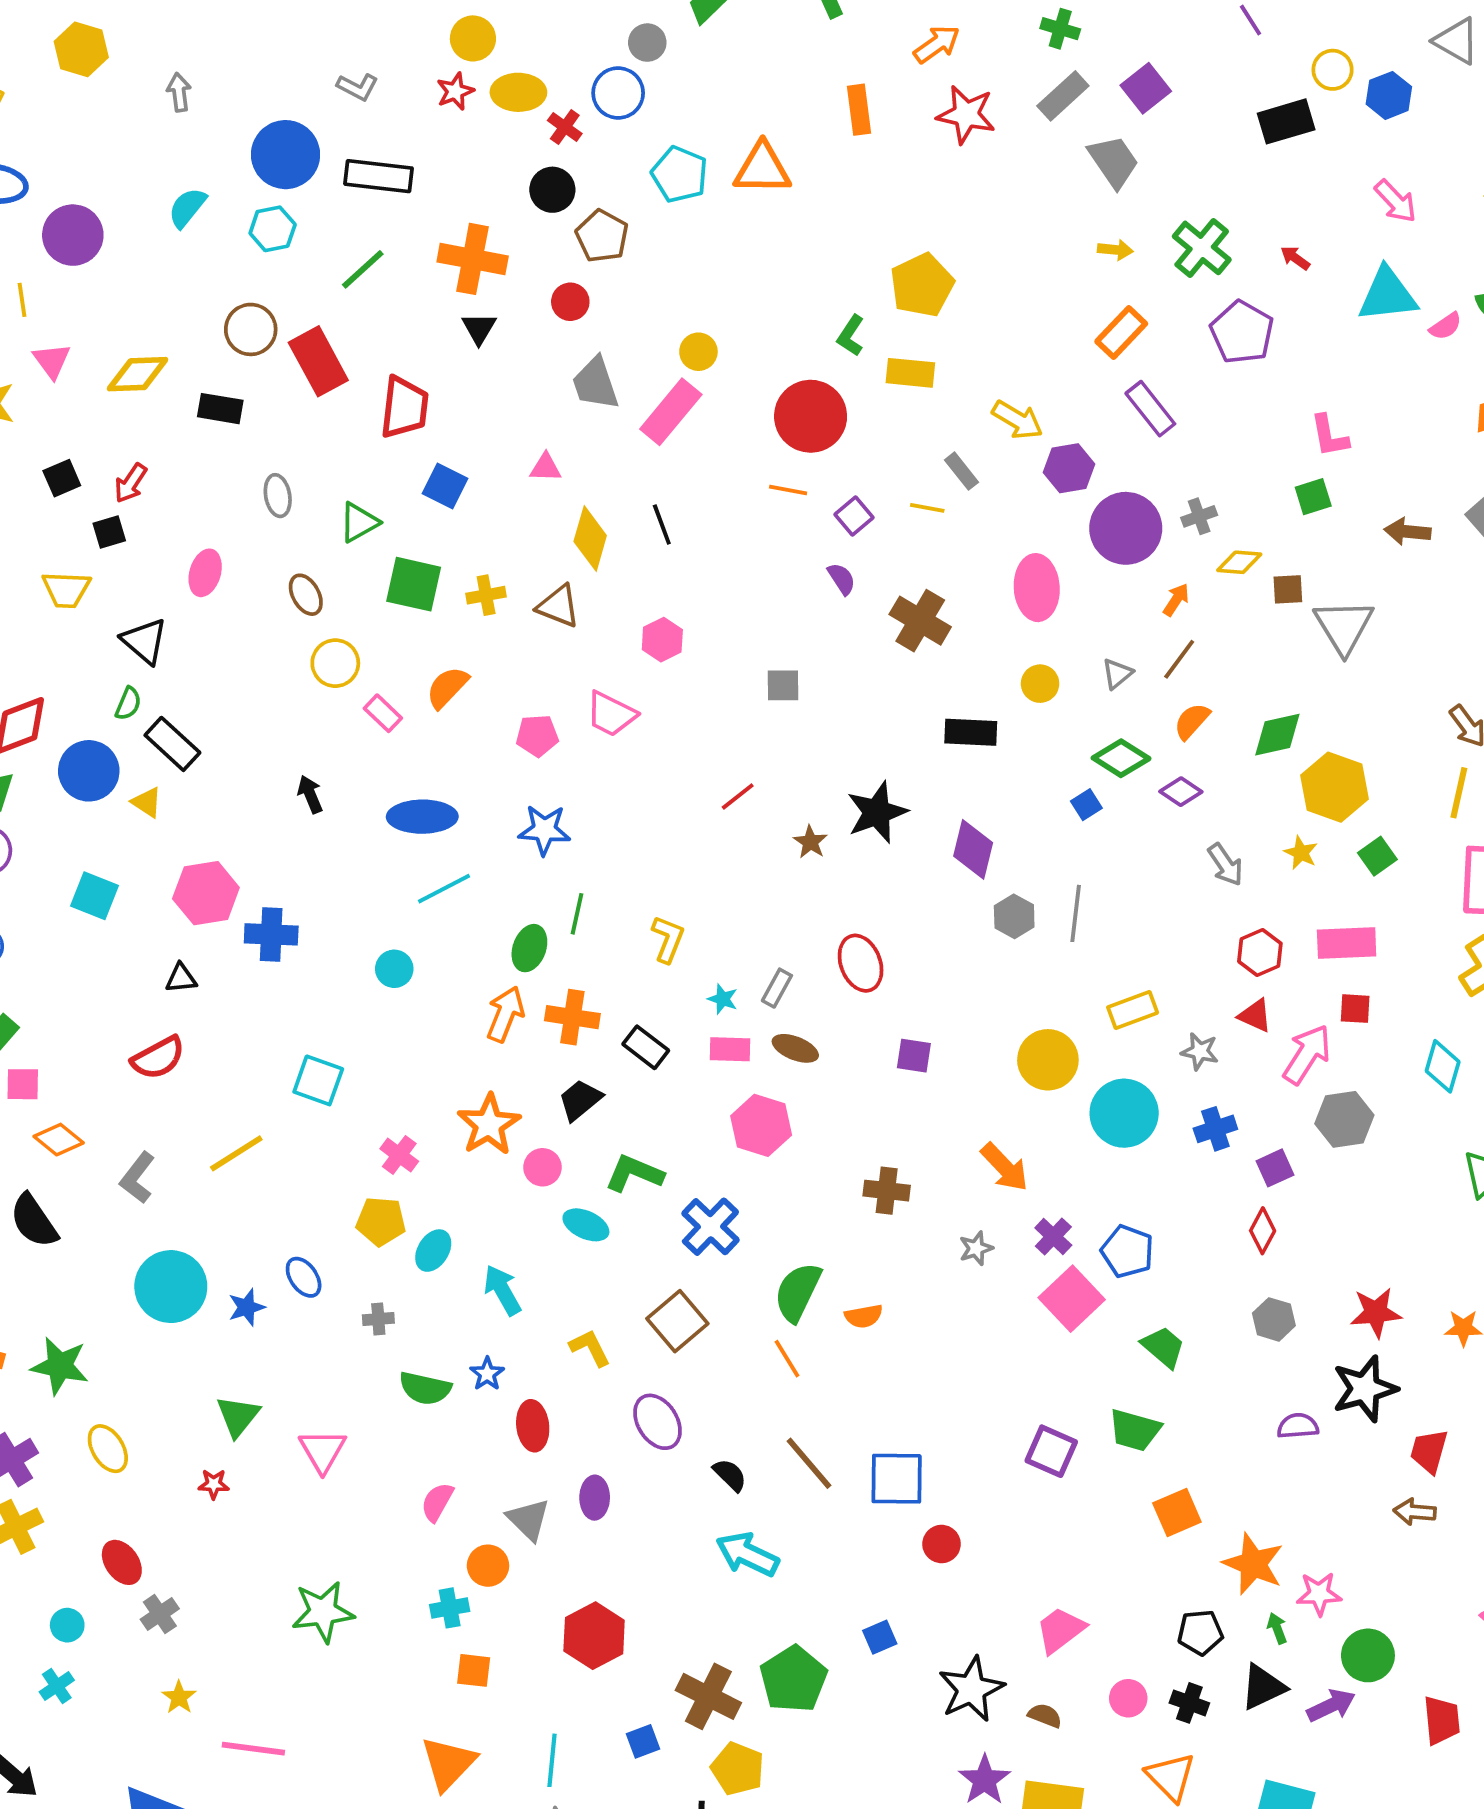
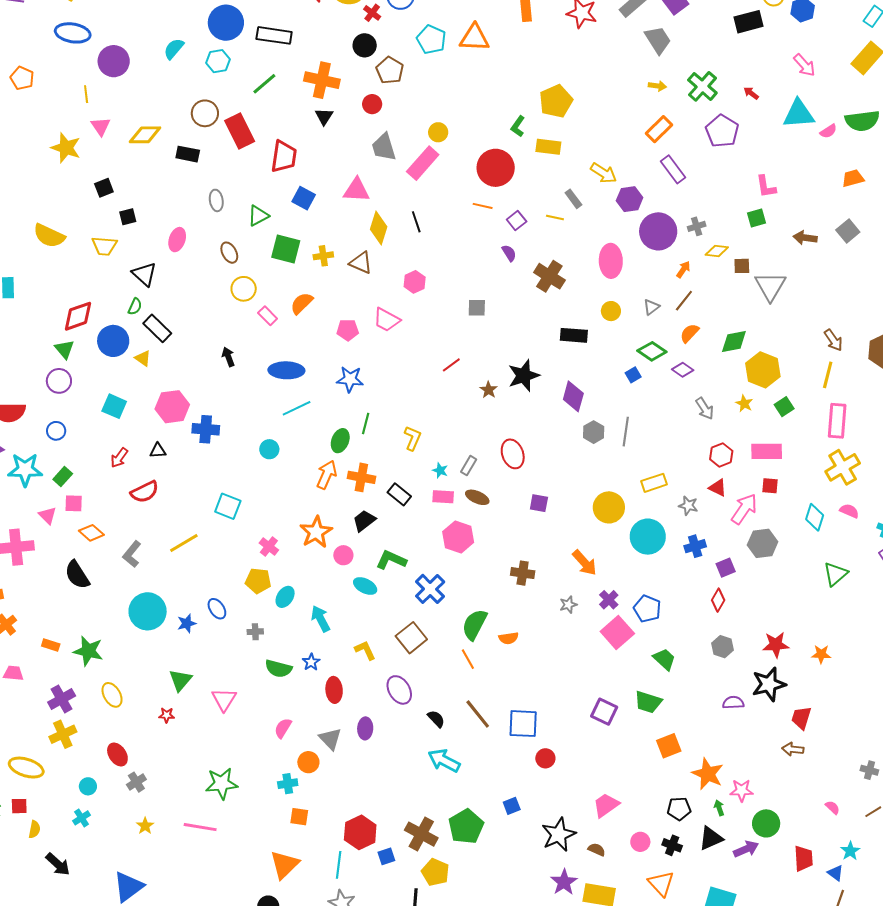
pink triangle: (546, 467) -> (356, 190), size x1.6
red arrow: (131, 483) -> (119, 458), moved
red hexagon: (594, 1636) -> (360, 832), moved
pink line: (253, 1749) -> (200, 827), moved

